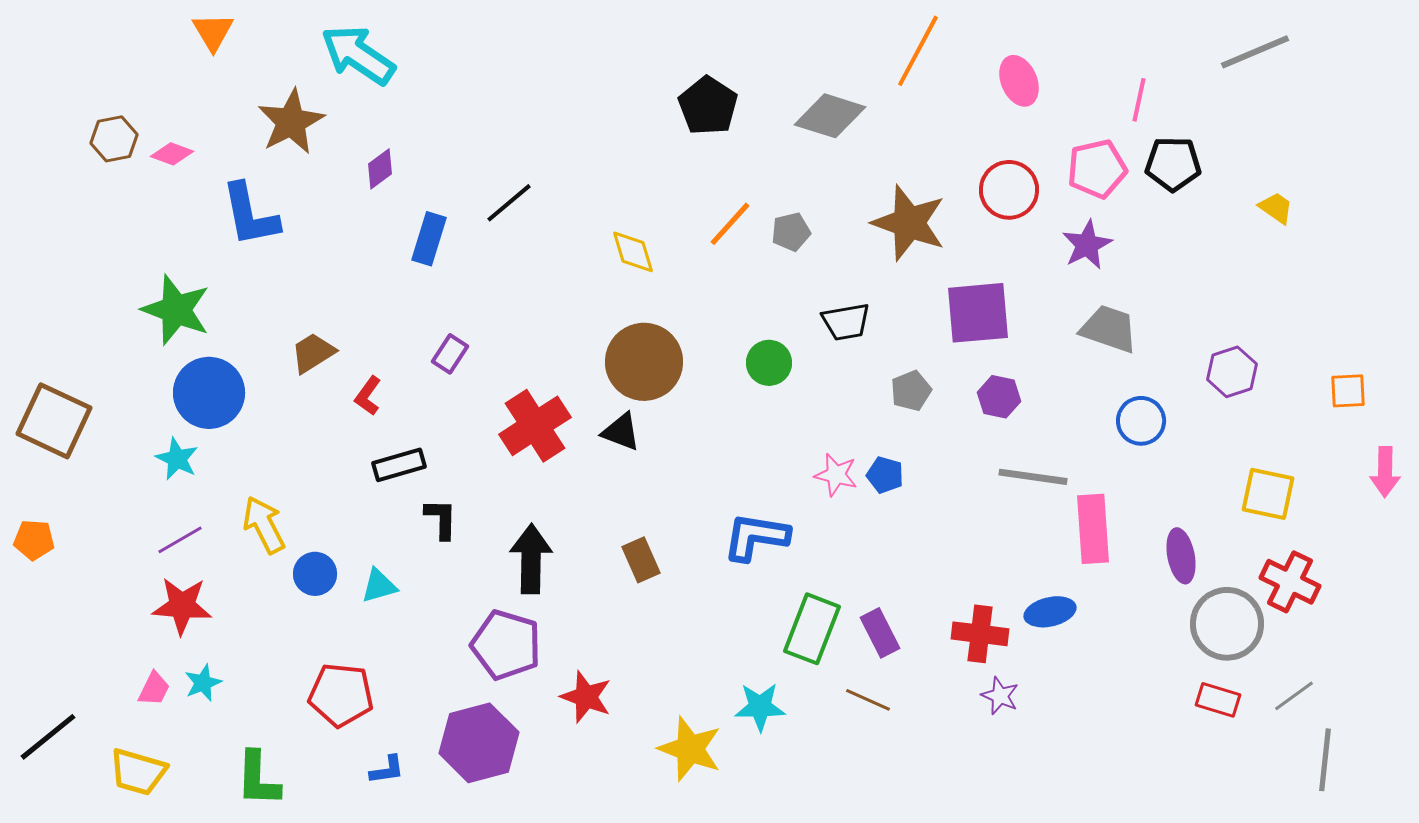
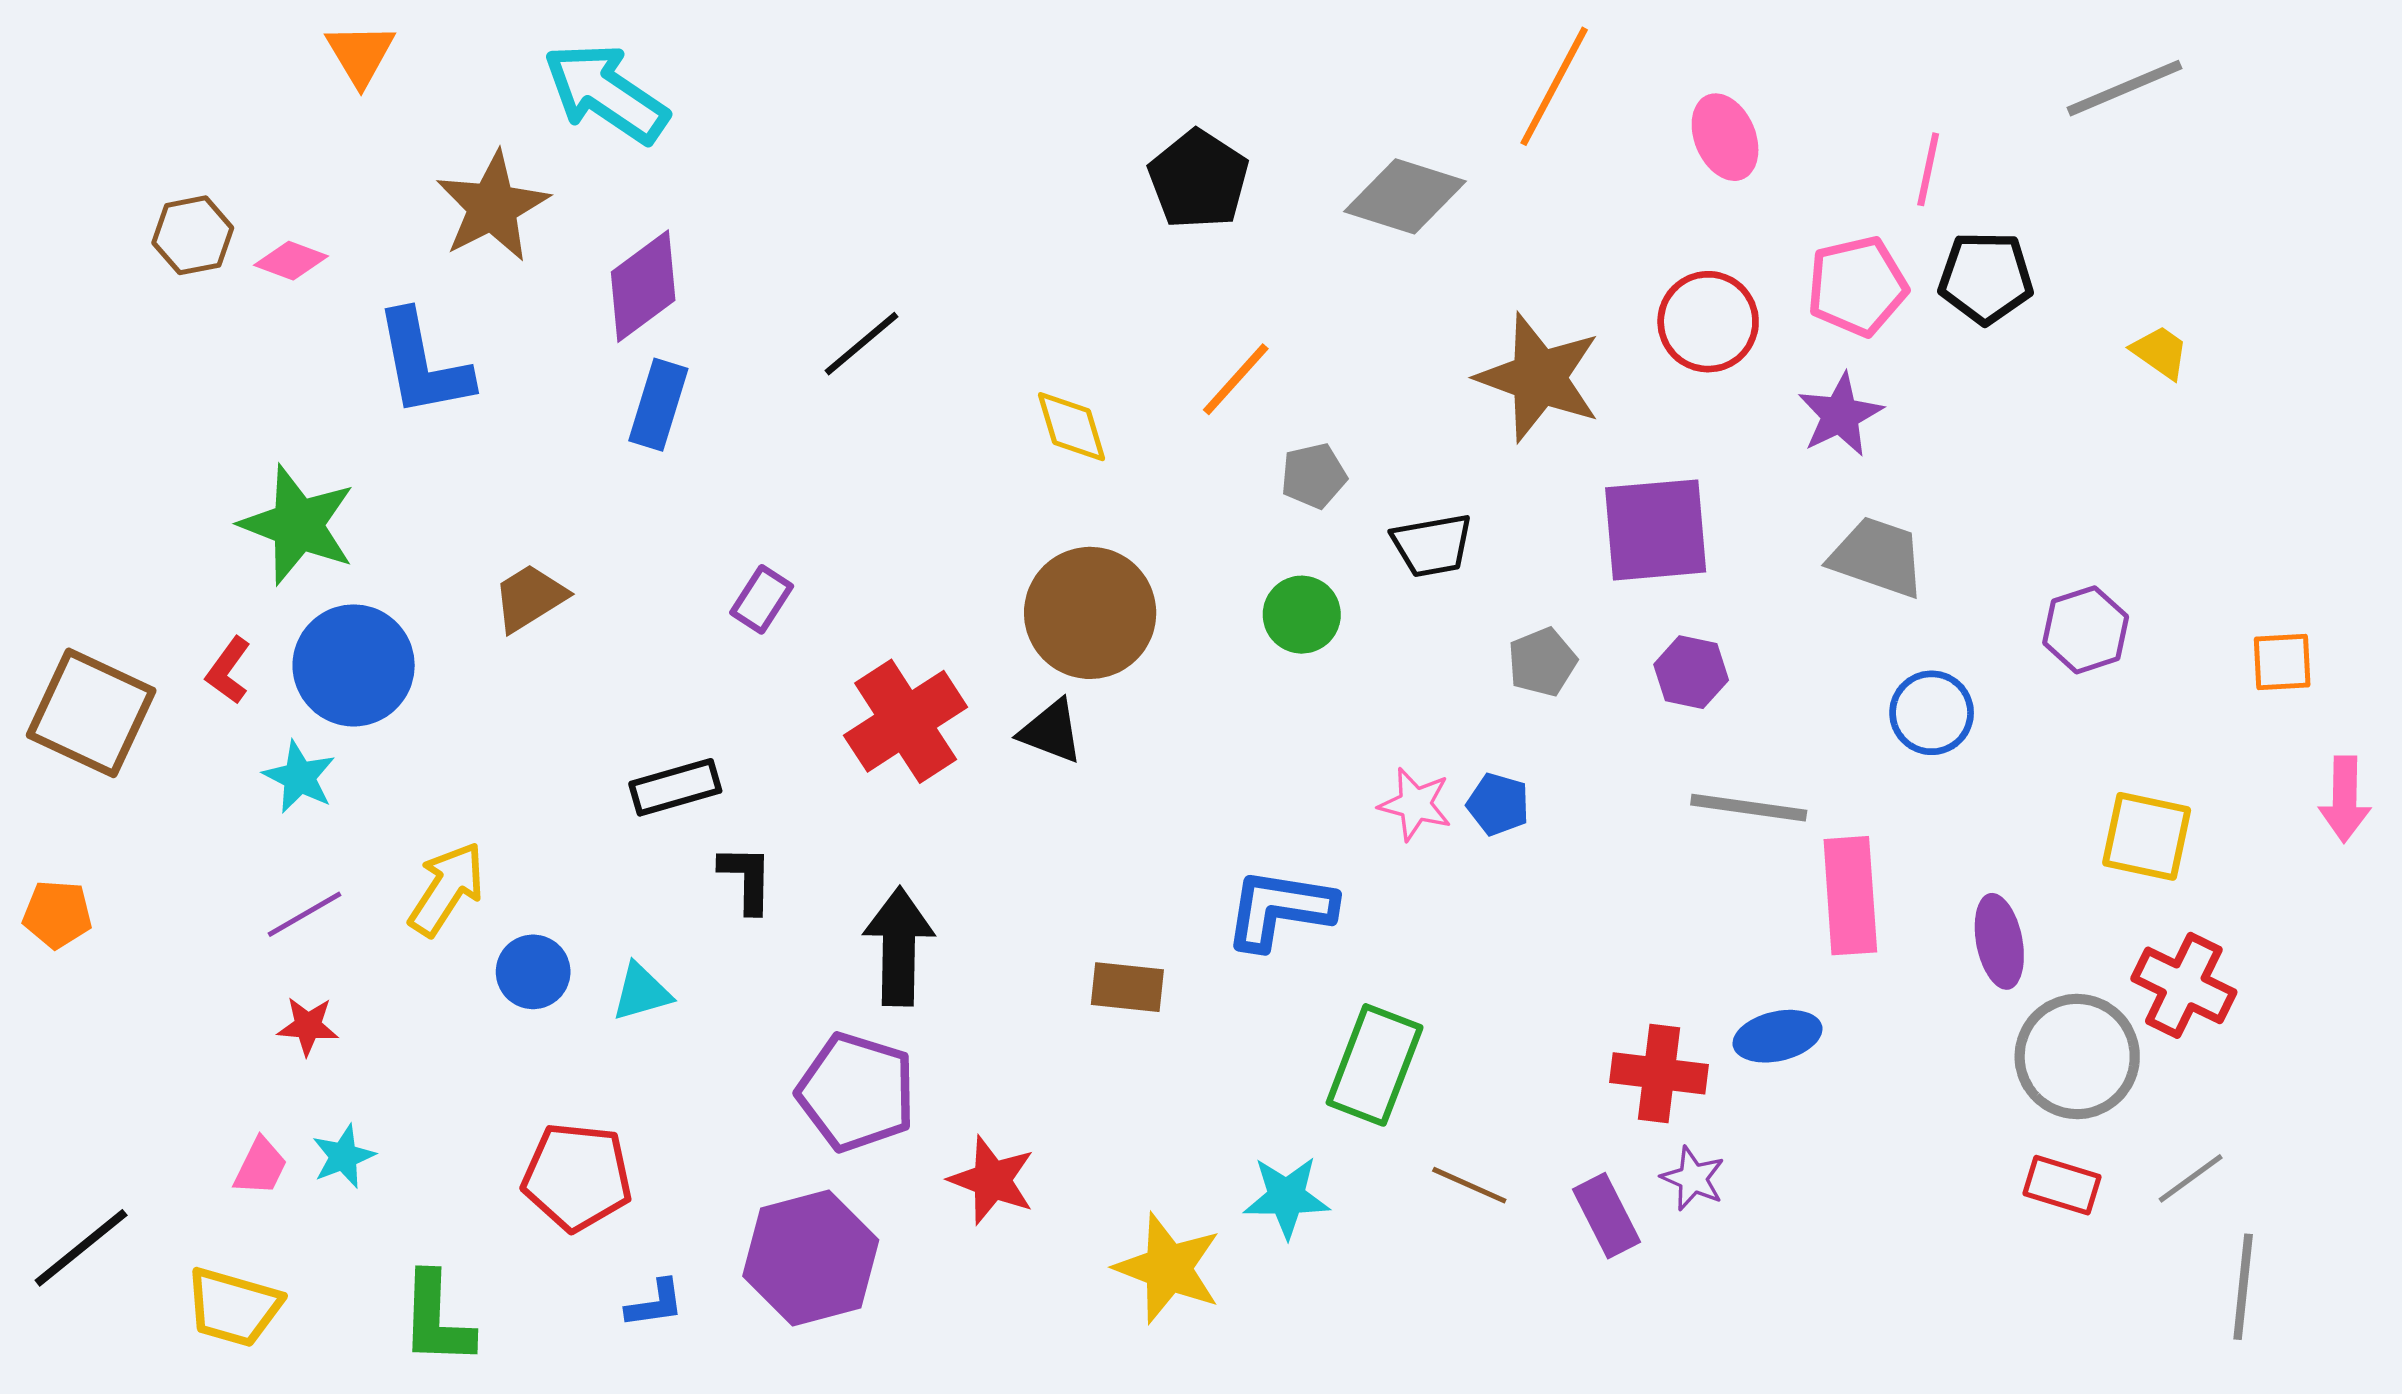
purple diamond: (380, 169) -> (643, 286), size x1.6
gray pentagon: (791, 232) -> (1314, 476), moved
blue rectangle: (429, 239) -> (658, 405), moved
red L-shape: (368, 396) -> (228, 670), moved
yellow arrow: (264, 525) -> (447, 889), turned 60
brown rectangle: (641, 560) -> (1127, 987), moved, turned -60
red star: (182, 606) -> (308, 1026), size x0.6
purple rectangle: (880, 633) -> (1606, 1216), moved

